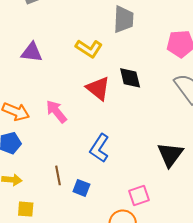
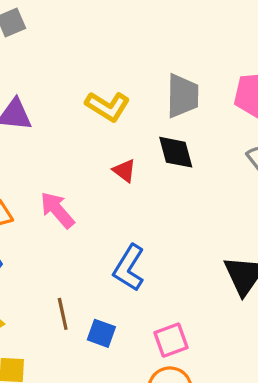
gray trapezoid: (124, 19) -> (183, 96), moved
red triangle: (98, 88) -> (124, 171), size x0.6
pink square: (139, 195) -> (171, 340), moved

